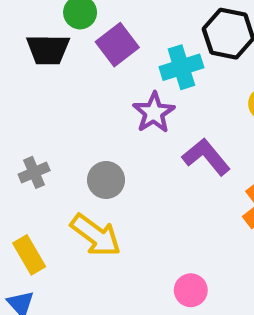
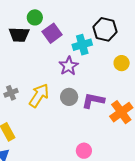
purple L-shape: (206, 157) -> (93, 101), moved, turned -40
gray circle: (106, 180) -> (69, 97), moved
yellow arrow: (96, 235) -> (39, 95), moved, turned -95

